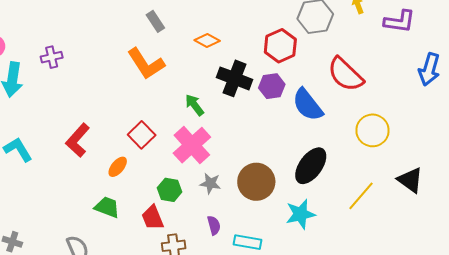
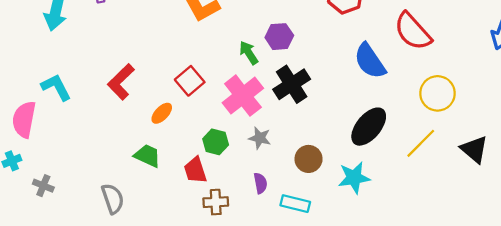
black cross: (234, 78) -> (292, 84), moved, turned 32
purple hexagon: (272, 86) -> (279, 37), moved
brown circle: (256, 182) -> (309, 159), moved, size x0.7
yellow line: (361, 196) -> (421, 143), moved

